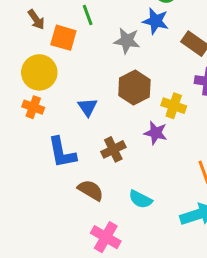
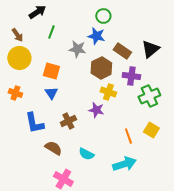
green line: (88, 15) -> (51, 32), turned 40
orange square: (63, 38) -> (51, 71), moved
yellow circle: (39, 72) -> (19, 58), moved
brown hexagon: (134, 88) -> (101, 68), moved

